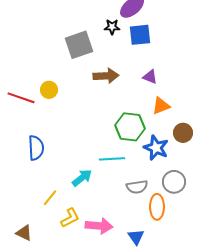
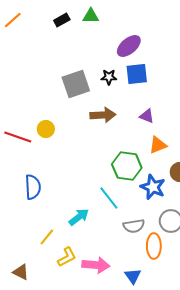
black star: (112, 27) -> (109, 77), moved
cyan line: (112, 159) -> (109, 198), turned 55

